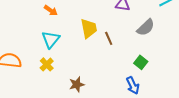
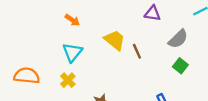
yellow trapezoid: (89, 28) -> (115, 40), turned -40
green square: (141, 62) -> (180, 66), moved

